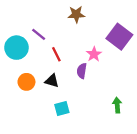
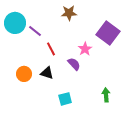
cyan circle: (16, 48) -> (15, 23), moved
purple semicircle: (82, 71) -> (74, 64), turned 128
cyan square: (62, 108) -> (65, 99), moved

